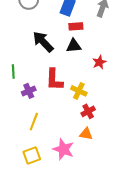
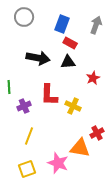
red rectangle: (76, 26) -> (70, 43), turned 32
black arrow: (43, 42) -> (38, 58), turned 145
red cross: (88, 111) -> (97, 133), moved
orange triangle: (86, 134) -> (80, 148), size x1.5

